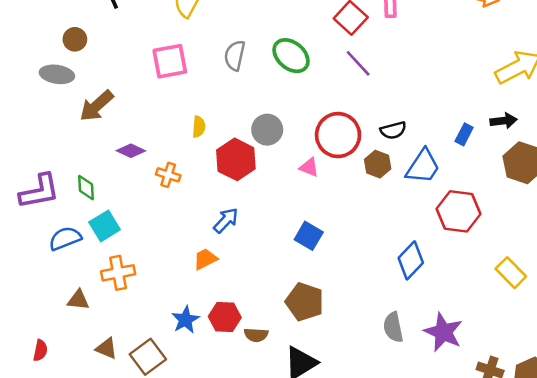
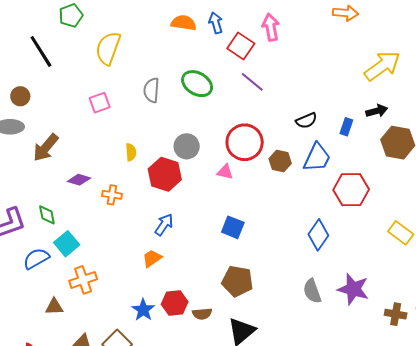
pink square: (170, 61) -> (100, 103), size x0.7
black semicircle: (393, 130) -> (306, 121), moved

